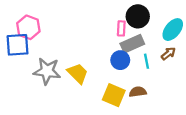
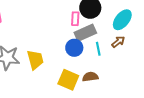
yellow trapezoid: (78, 73) -> (35, 60), turned 30

